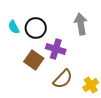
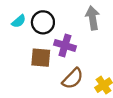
cyan semicircle: (14, 27) -> (19, 21), turned -104
brown square: (34, 60) -> (41, 58), turned -30

